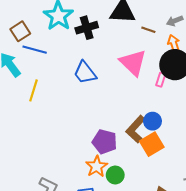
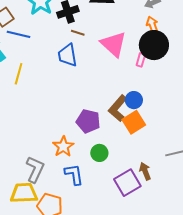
brown line: (148, 30) -> (78, 33), moved
blue trapezoid: (85, 73) -> (68, 55), turned 30
orange star: (97, 166) -> (63, 147), moved

